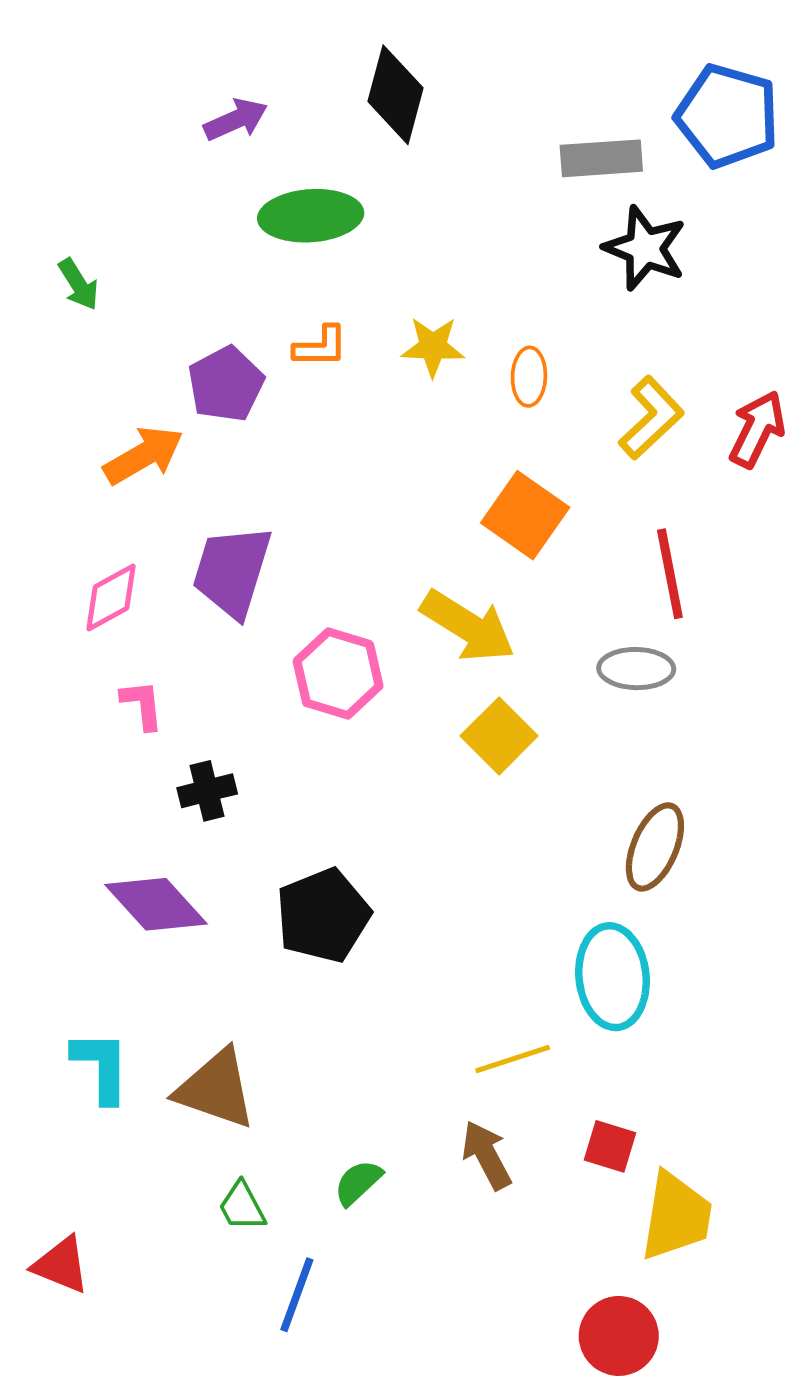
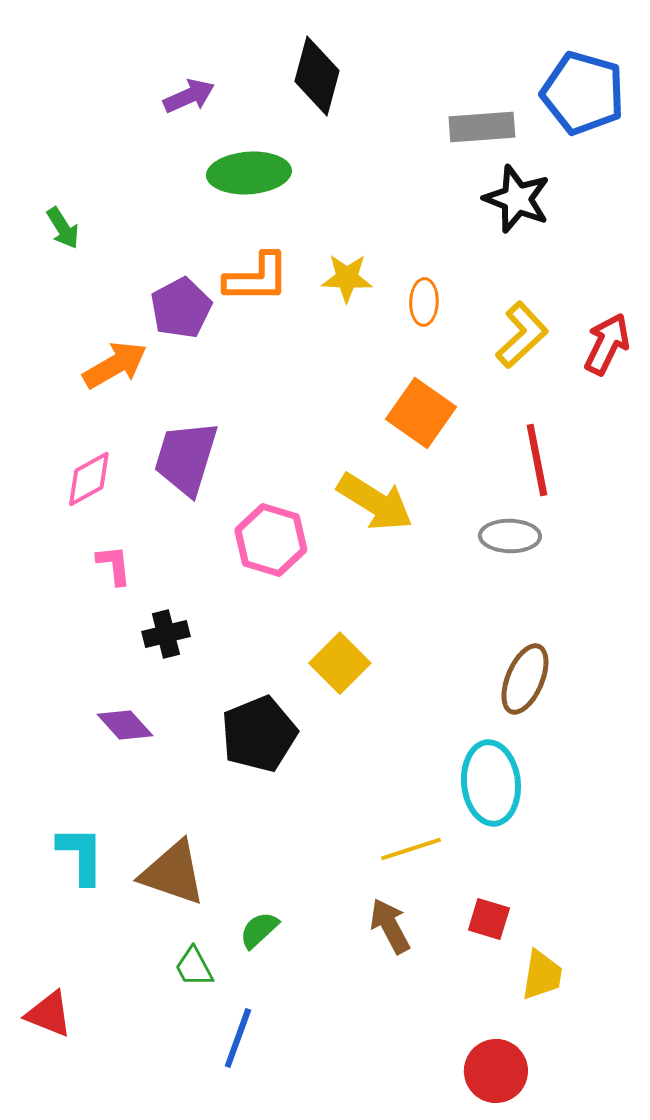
orange L-shape: (321, 347) -> (257, 278), size x1.5
yellow square: (499, 736) -> (340, 663), moved
purple diamond: (156, 904) -> (125, 725), size x0.7
green semicircle: (358, 1183) -> (259, 930), moved
yellow trapezoid: (676, 1216) -> (542, 975), size x0.7

